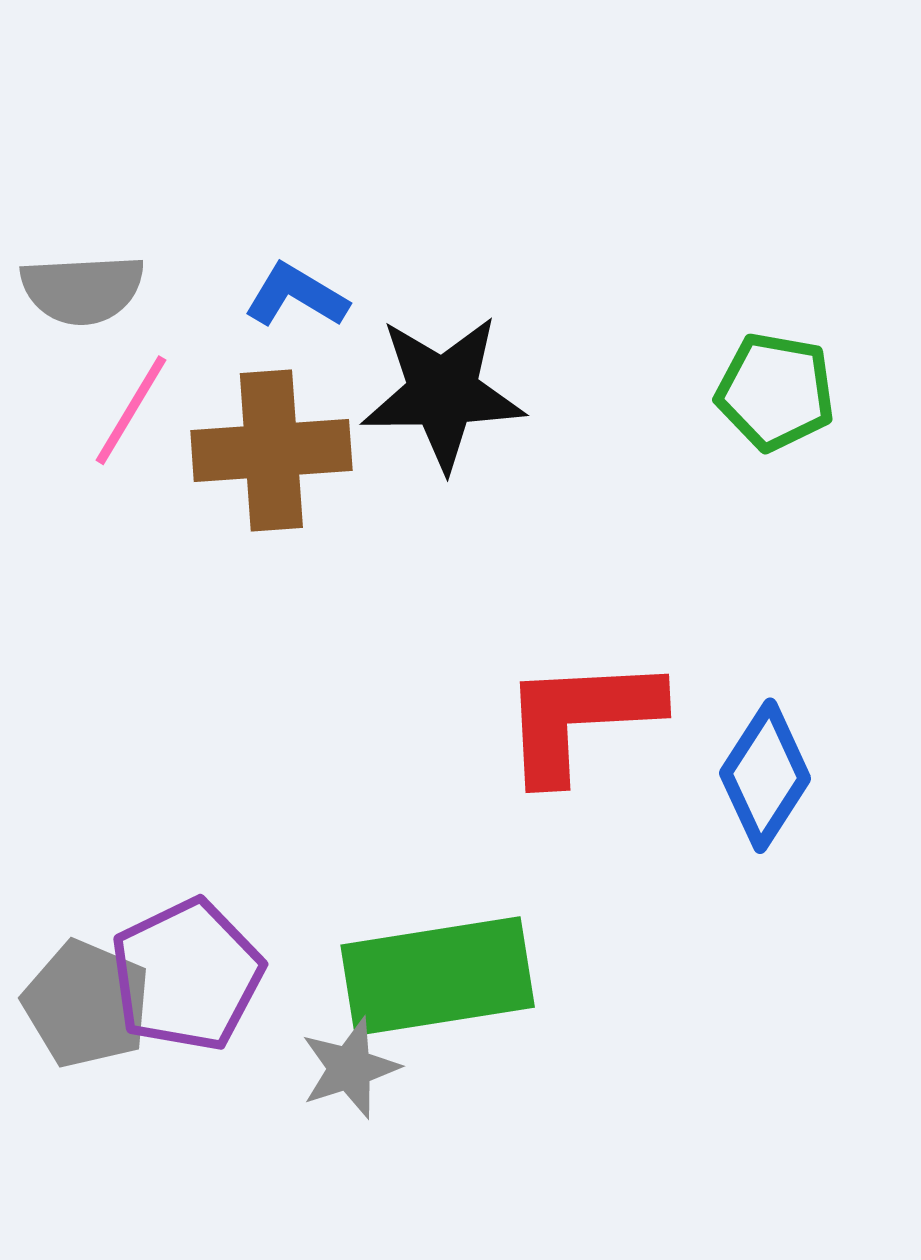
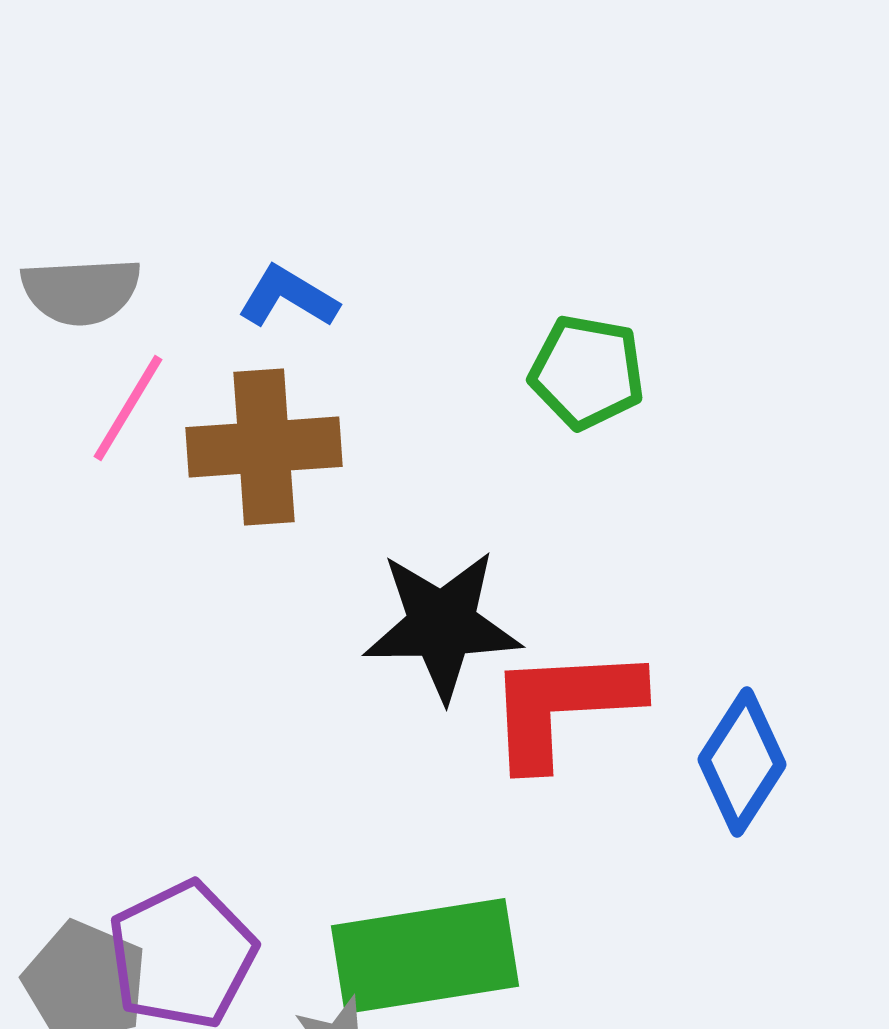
green pentagon: (775, 392) -> (587, 372), moved
black star: (443, 393) -> (442, 625), moved

